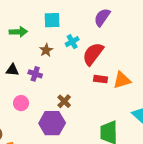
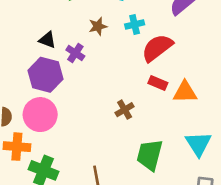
brown cross: (64, 101) -> (125, 110), moved
pink circle: (21, 103) -> (40, 115), moved, size x1.6
purple hexagon: (52, 123) -> (45, 75), moved

